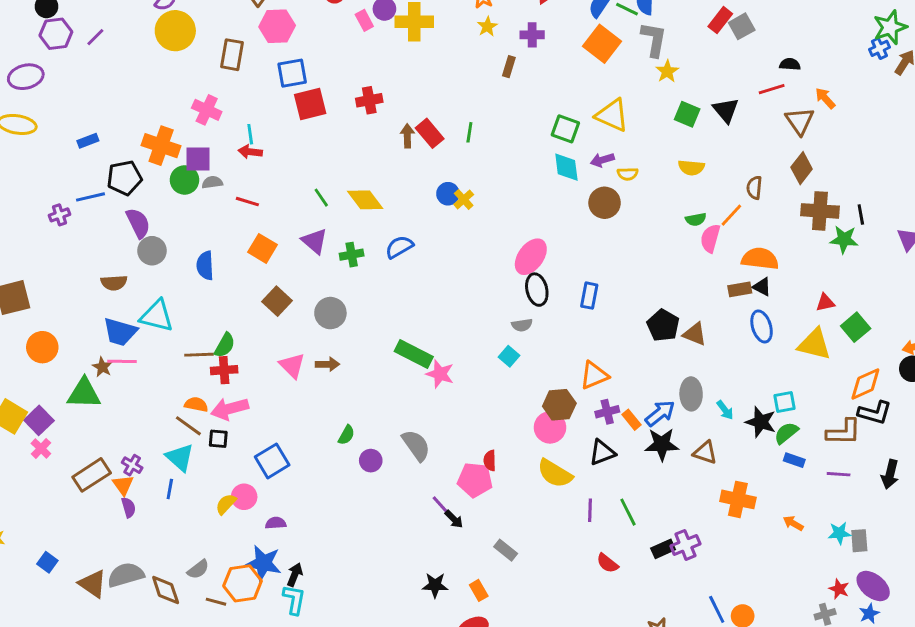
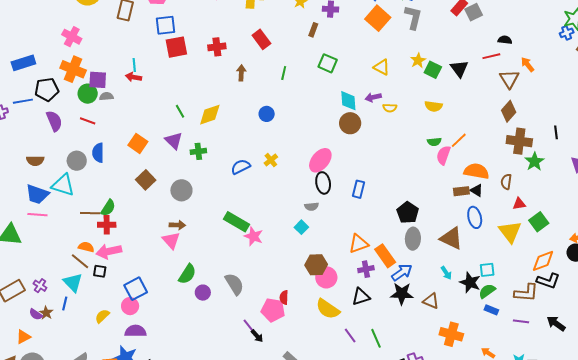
yellow star: (667, 71) -> (418, 60), moved
pink cross: (207, 110) -> (72, 37), moved
yellow triangle: (612, 115) -> (382, 67), size x0.7
green square: (565, 129) -> (328, 63), moved
red rectangle: (430, 133) -> (261, 39), moved
blue rectangle: (88, 141) -> (23, 63), size x1.6
brown semicircle: (754, 188) -> (506, 182), moved
yellow cross: (464, 199) -> (271, 160), moved
yellow diamond: (365, 200) -> (210, 115), turned -75
red line: (247, 202) -> (88, 121), moved
brown circle: (605, 203) -> (350, 123), moved
black line: (861, 214) -> (556, 132), moved
green star: (844, 239) -> (534, 162), turned 30
blue semicircle: (399, 247) -> (241, 167), moved
gray circle: (152, 251) -> (77, 161), moved
brown triangle: (695, 334) -> (451, 238), moved, size x1.4
yellow triangle: (814, 344) -> (510, 232), turned 35
pink triangle: (292, 366) -> (171, 240), moved
brown star: (102, 367) -> (46, 313), moved
gray ellipse: (691, 394) -> (413, 239), moved
brown hexagon: (559, 405) -> (316, 265), moved
orange rectangle: (632, 420) -> (385, 256), moved, size x1.6
green semicircle: (346, 435) -> (187, 274), size x1.5
black arrow: (890, 474) -> (556, 323), turned 108
orange triangle: (123, 485) -> (23, 337), moved, turned 35
pink circle: (244, 497) -> (130, 306), moved
purple semicircle: (129, 507) -> (36, 314), turned 136
purple line: (590, 510) -> (350, 336), turned -42
purple semicircle: (276, 523) -> (135, 331), size x1.5

